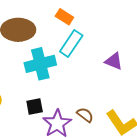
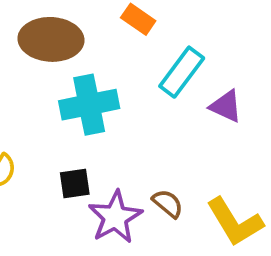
cyan rectangle: (71, 43) -> (182, 72), moved

